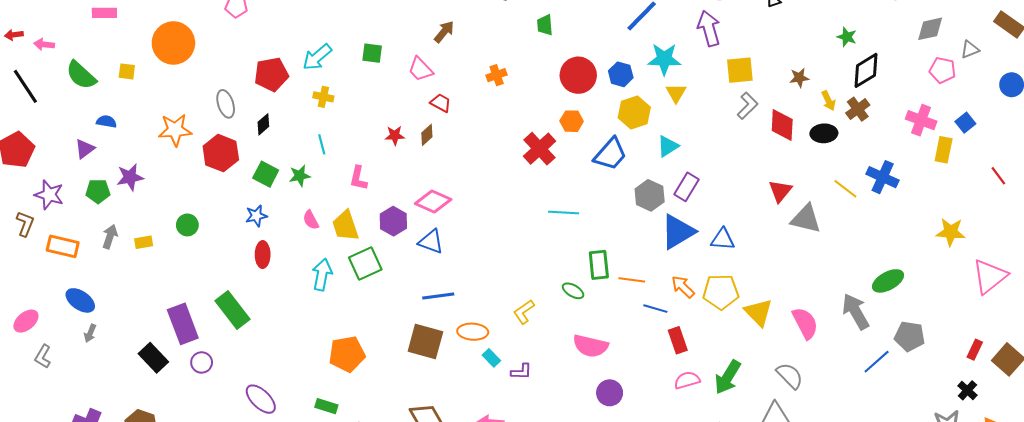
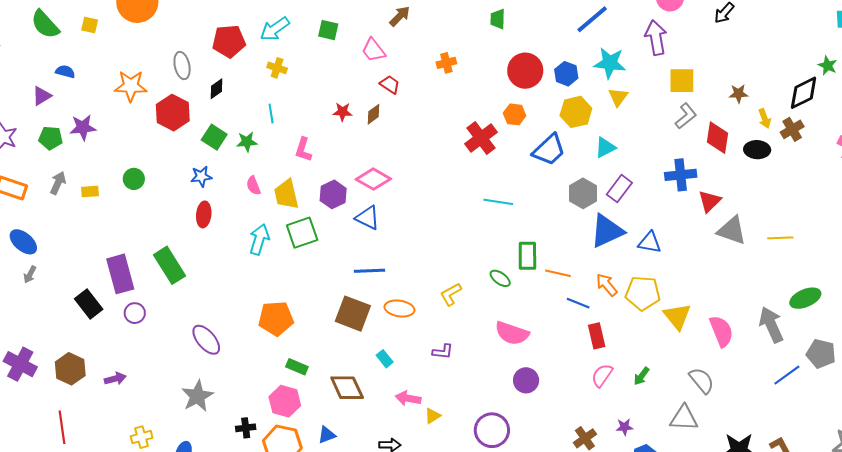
green star: (847, 37) -> (828, 66), moved
blue cross: (883, 177) -> (681, 175), moved, turned -36
yellow line: (845, 189) -> (780, 238), moved, turned -45
cyan rectangle: (491, 358) -> (385, 359), moved
green arrow: (728, 377) -> (641, 376), size x0.6
pink semicircle: (687, 380) -> (602, 375), turned -45
purple ellipse: (261, 399) -> (206, 340), moved
green rectangle: (326, 406) -> (297, 367), moved

